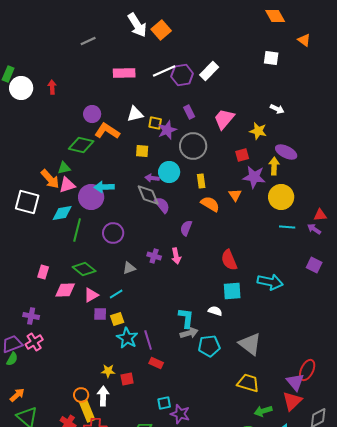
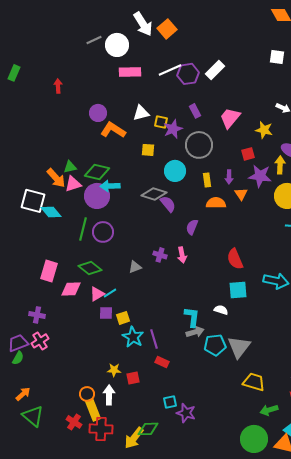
white circle: (21, 88) -> (117, 45), moved
green diamond: (81, 145) -> (97, 172), moved
purple arrow: (152, 178) -> (229, 177), moved, turned -96
gray diamond: (148, 195) -> (154, 194), turned -50
orange semicircle: (210, 204) -> (216, 203), turned -30
cyan diamond: (62, 213) -> (51, 212), moved, turned 60
purple circle: (113, 233) -> (103, 232), moved
pink rectangle: (43, 272) -> (49, 271), size x1.5
cyan line: (116, 294) -> (110, 293), moved
gray triangle: (250, 344) -> (239, 347), moved, turned 30

